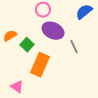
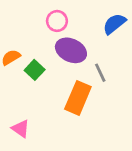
orange rectangle: (40, 65) -> (78, 98), moved

